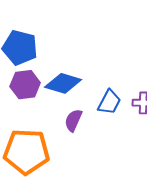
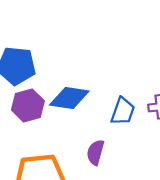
purple semicircle: (73, 120) -> (95, 152), moved

